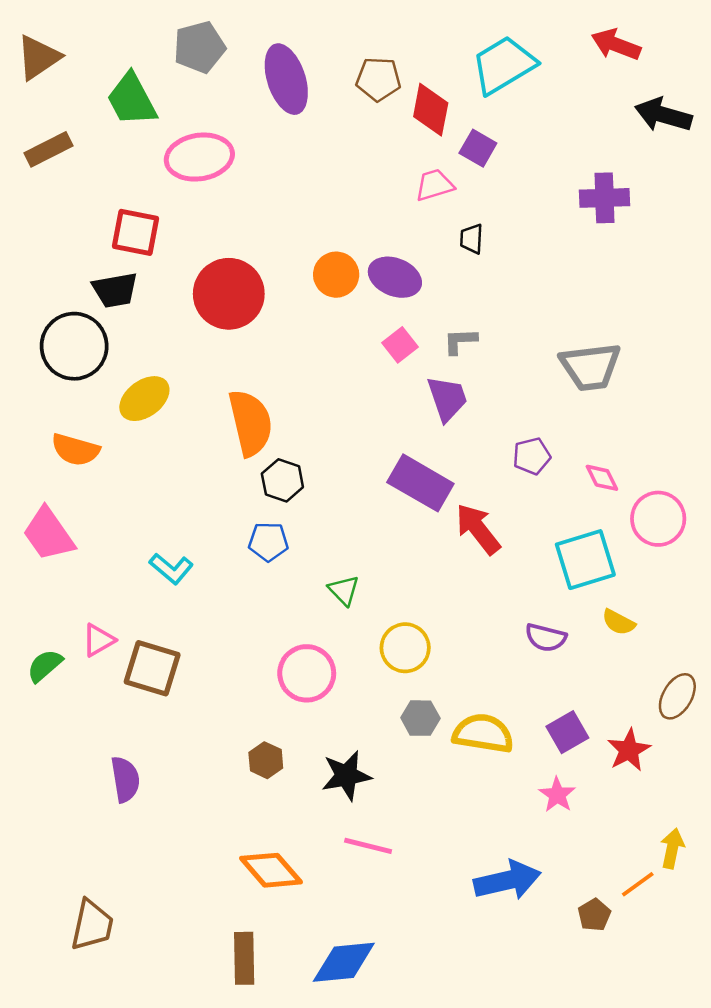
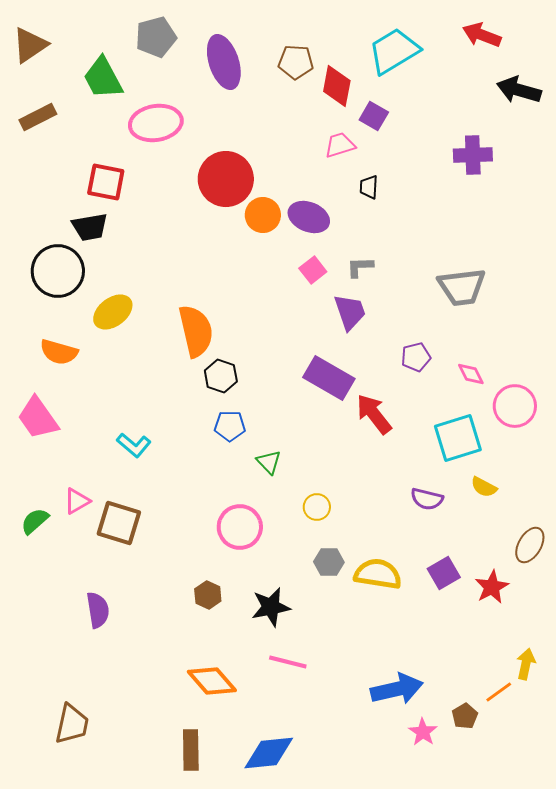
red circle: (229, 294) -> (226, 179), moved
blue pentagon: (268, 542) -> (230, 426), moved
yellow circle: (405, 648) -> (317, 507), size x0.7
pink star: (557, 795) -> (423, 732), moved

